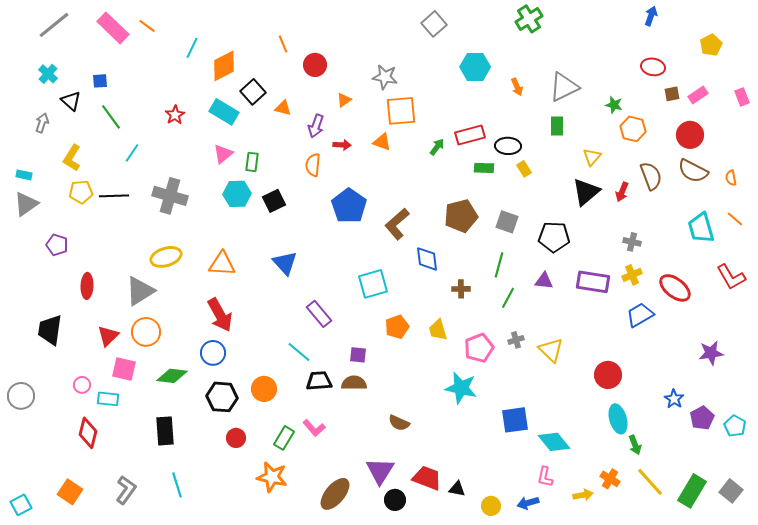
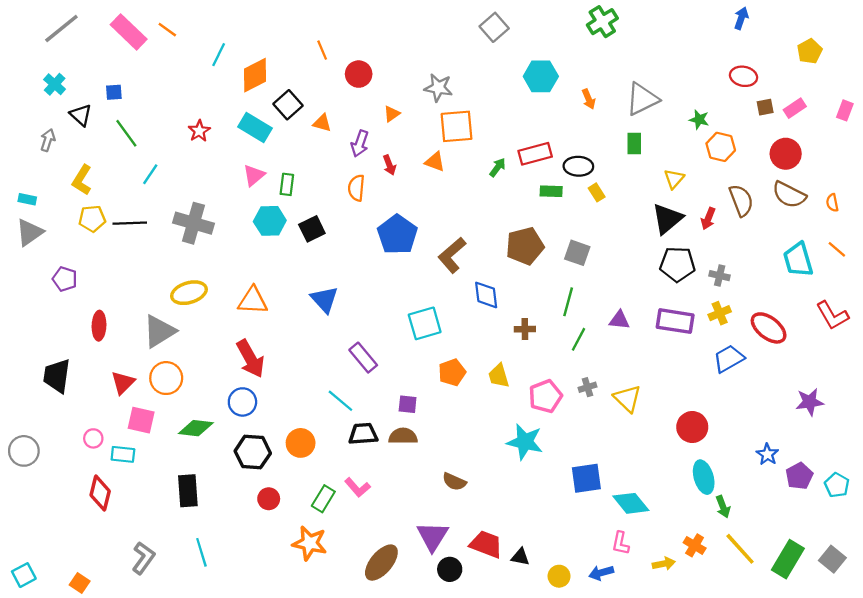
pink rectangle: (742, 97) -> (845, 110), turned 42
red arrow: (342, 145) -> (389, 165), turned 66
black pentagon: (554, 237) -> (677, 264), moved
orange square: (70, 492) -> (80, 583), moved, size x0.7

